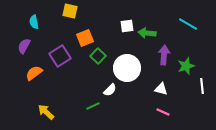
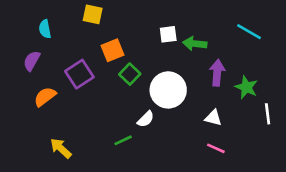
green star: (186, 66) -> (246, 87), turned -30

